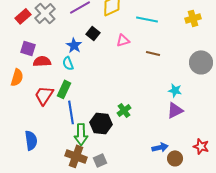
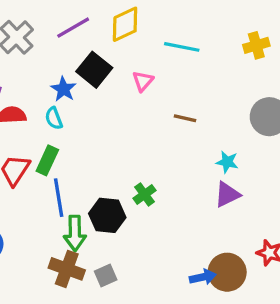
black square: (93, 33) -> (94, 70), size x1.5
pink triangle: (123, 40) -> (143, 81), turned -32
brown line: (153, 53) -> (185, 118), moved
blue arrow: (160, 147) -> (203, 277), moved
brown circle: (175, 158) -> (227, 272), size x1.5

